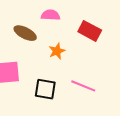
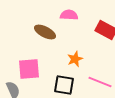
orange star: (57, 51) -> (75, 59), moved

